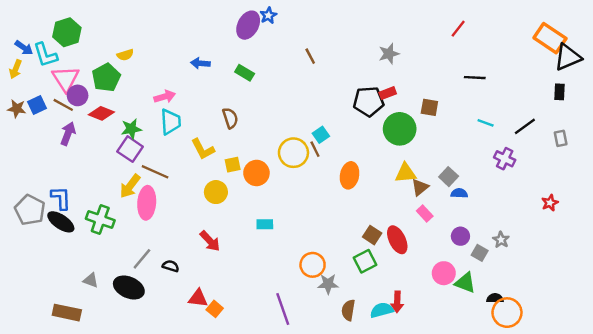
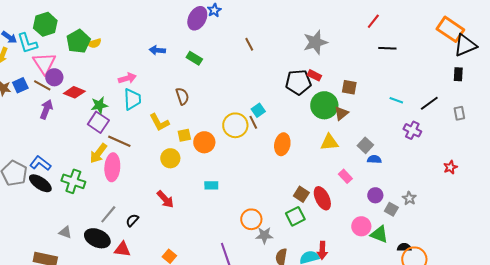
gray star: (389, 54) -> (315, 42), size x1.4
green pentagon: (106, 78) -> (78, 41), moved
black line: (475, 78) -> (387, 48), moved
red rectangle: (388, 93) -> (314, 75), turned 48
brown triangle: (420, 187) -> (341, 113), moved
blue L-shape: (61, 198) -> (40, 163), turned -50
black semicircle: (171, 266) -> (132, 220), turned -64
red triangle: (198, 298) -> (122, 249), moved

